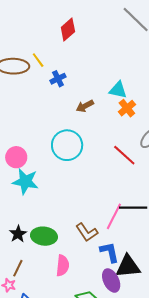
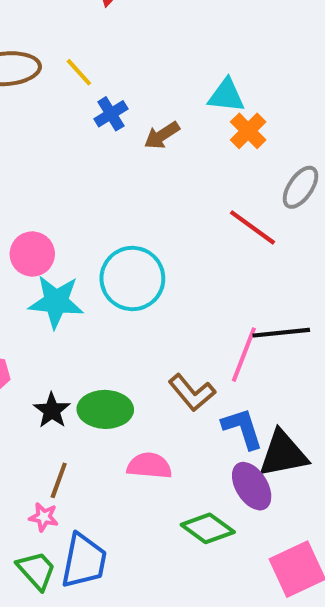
yellow line: (38, 60) -> (79, 72), moved
blue cross: (58, 79) -> (111, 114), moved
cyan circle: (67, 145) -> (132, 279), moved
pink semicircle: (63, 266) -> (149, 466), turned -85

